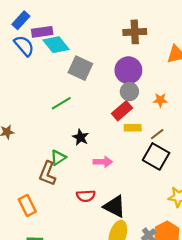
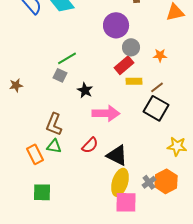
gray square: (80, 68) -> (60, 75), moved, size x0.6
purple circle: (128, 70) -> (116, 25), moved
green triangle: (58, 158) -> (54, 146), moved, turned 42
pink arrow: (103, 162) -> (106, 113), size x1.5
red semicircle: (86, 196) -> (90, 145), turned -42

